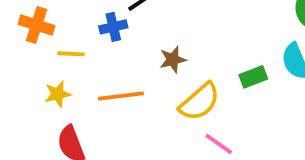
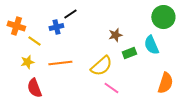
yellow line: (71, 54) -> (34, 41), turned 32
brown star: (173, 60) -> (115, 35), moved

